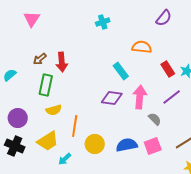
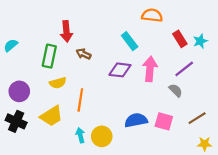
brown arrow: (40, 59) -> (84, 54), moved, turned 64
gray semicircle: (155, 119) -> (176, 90), moved
yellow circle: (95, 144) -> (102, 136), moved
pink square: (153, 146) -> (164, 121), turned 36
cyan arrow: (65, 159) -> (80, 135), moved, turned 120

